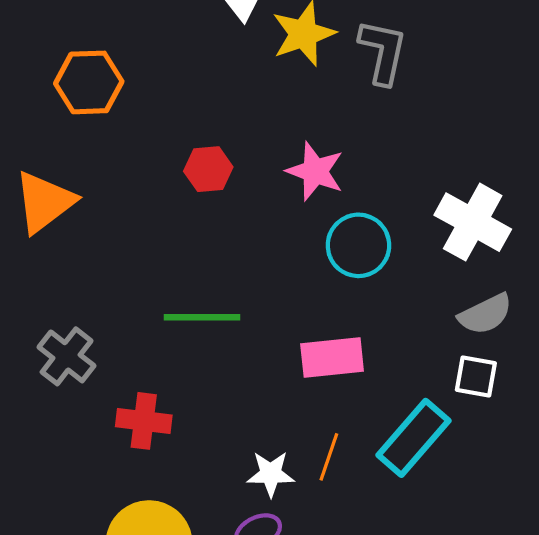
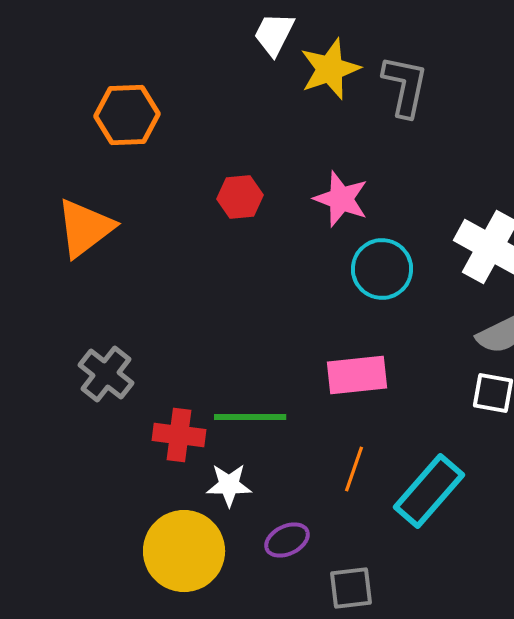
green line: (202, 317) -> (250, 417), moved
cyan rectangle: (413, 438) -> (429, 491), moved
white star: (271, 474) -> (229, 485), moved

